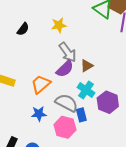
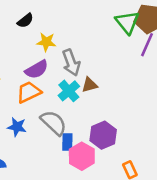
yellow star: (59, 25) -> (46, 42), moved
purple semicircle: (65, 69) -> (37, 69), moved
cyan cross: (86, 90) -> (69, 91), moved
pink hexagon: (65, 127) -> (82, 156), moved

